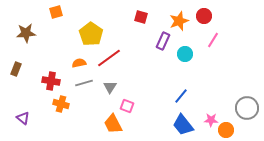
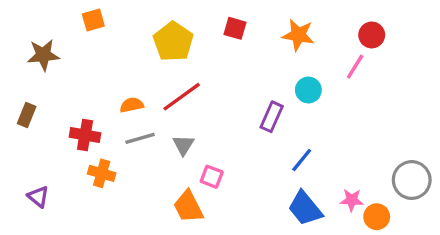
red circle: (204, 16) -> (372, 35), moved
orange star: (179, 21) -> (298, 35), turned 30
yellow pentagon: (91, 34) -> (173, 42), moved
purple rectangle: (163, 41) -> (272, 117), moved

